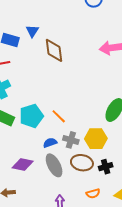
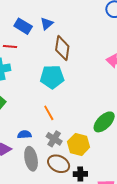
cyan pentagon: (31, 116) -> (52, 77), moved
blue semicircle: (50, 143) -> (24, 135), moved

